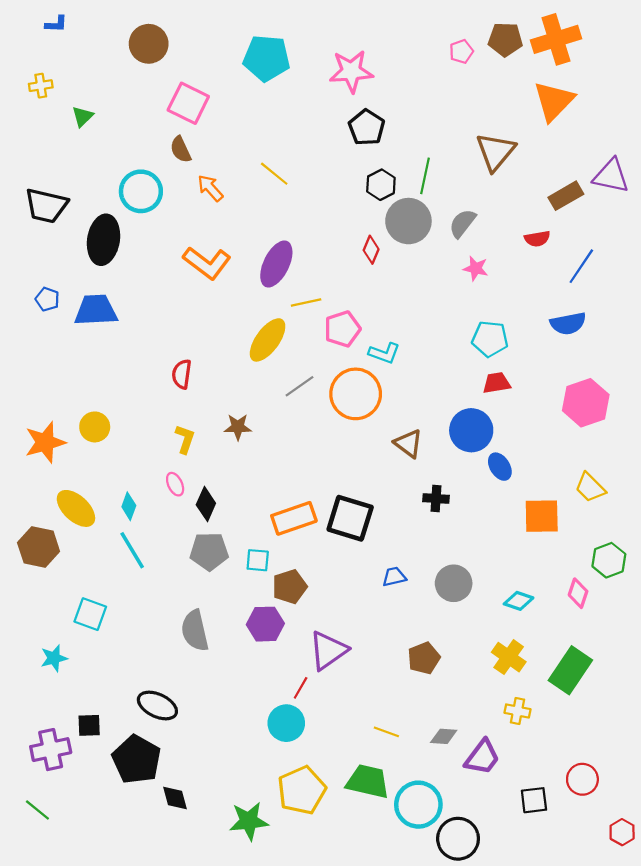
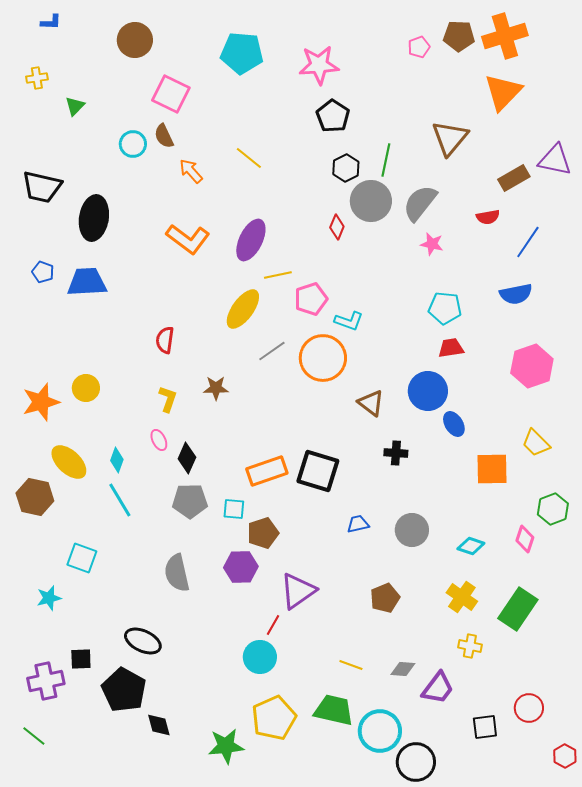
cyan circle: (141, 191) -> (133, 144), moved, size x0.7
gray semicircle: (462, 223) -> (420, 203), size x1.4

